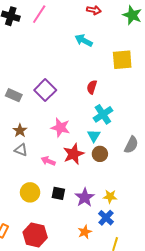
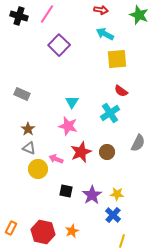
cyan arrow: (84, 40) -> (105, 34), moved
yellow square: (122, 60) -> (117, 59), moved
red semicircle: (92, 87) -> (121, 91), moved, turned -72
purple square: (45, 90) -> (59, 45), moved
cyan triangle: (94, 136) -> (72, 102), moved
yellow circle: (30, 192) -> (38, 169), moved
orange star: (85, 232) -> (72, 231), moved

